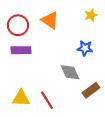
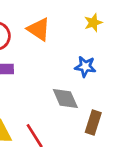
brown rectangle: (91, 90) -> (93, 122), turned -36

